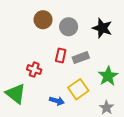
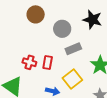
gray circle: (69, 27) -> (62, 29), moved
red rectangle: (61, 55) -> (48, 62), moved

